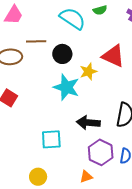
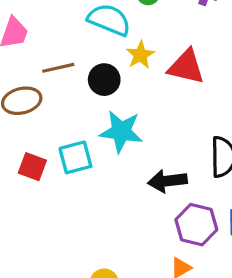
yellow star: (88, 72) -> (140, 55), moved
cyan square: (51, 139) -> (75, 157), moved

